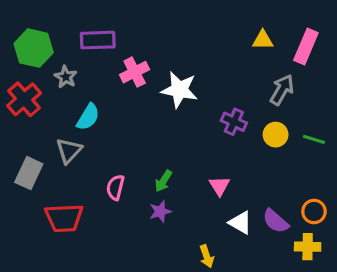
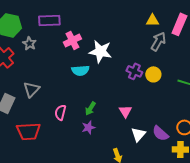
gray arrow: (282, 90) -> (158, 41), moved
cyan semicircle: (88, 117) -> (80, 70), moved, turned 54
yellow circle: (276, 135) -> (153, 74), moved
white triangle: (240, 223) -> (138, 134), turned 42

